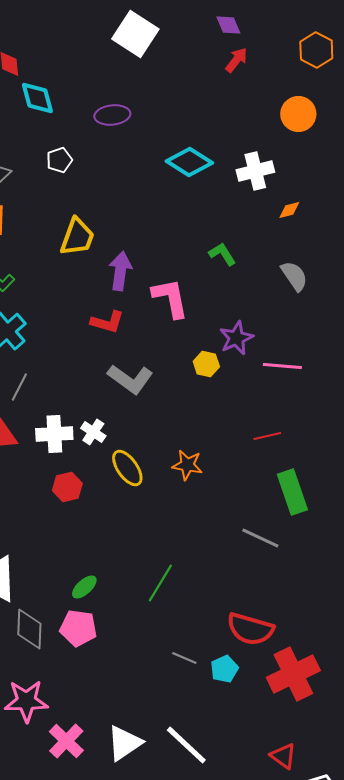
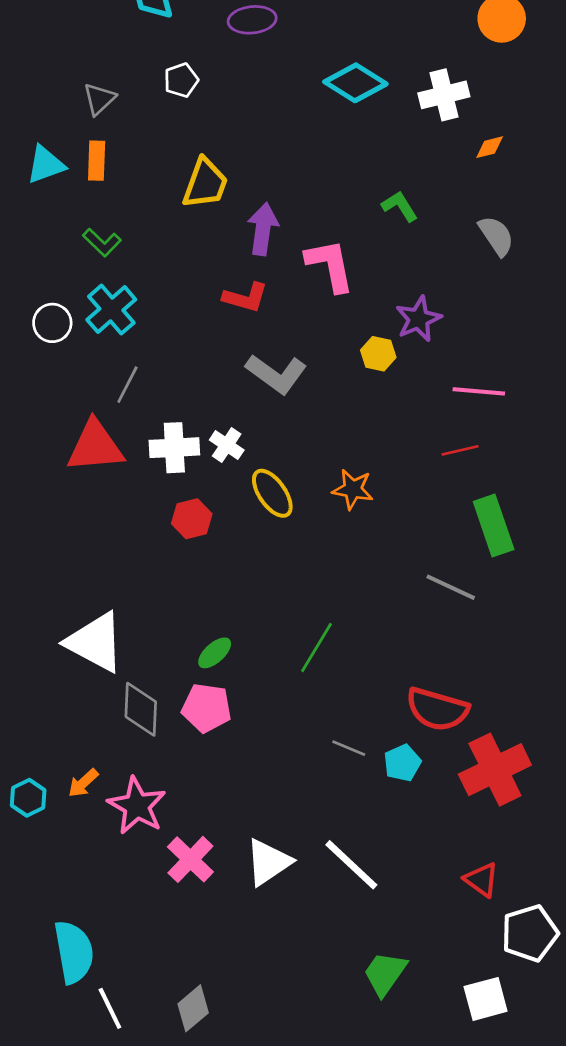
pink line: (282, 366) -> (479, 391), moved
pink star: (26, 701) -> (137, 806), turned 30

